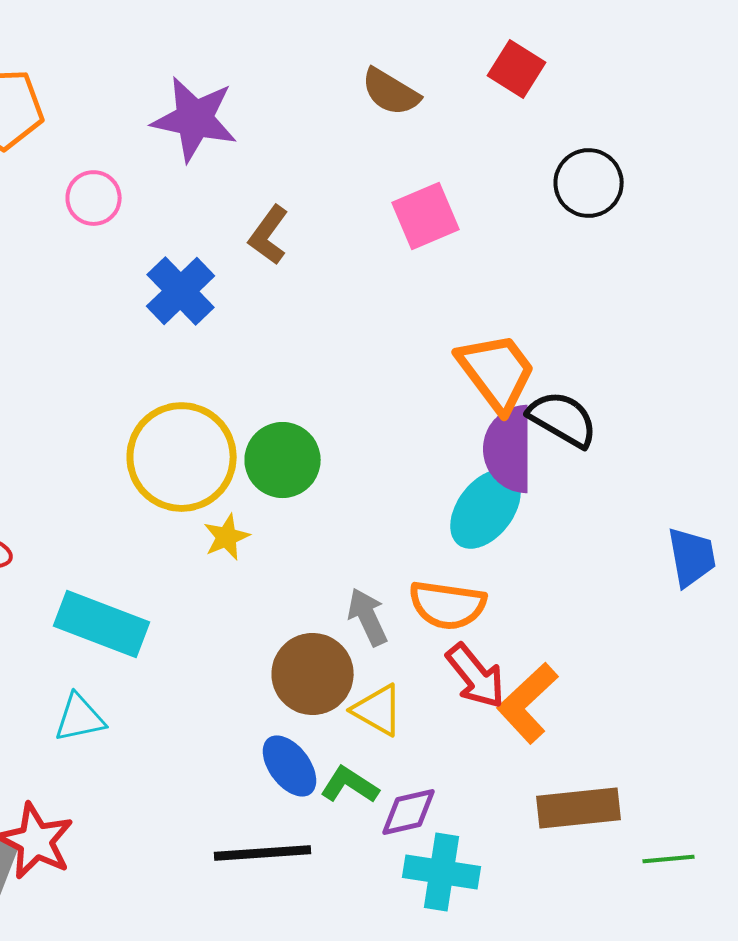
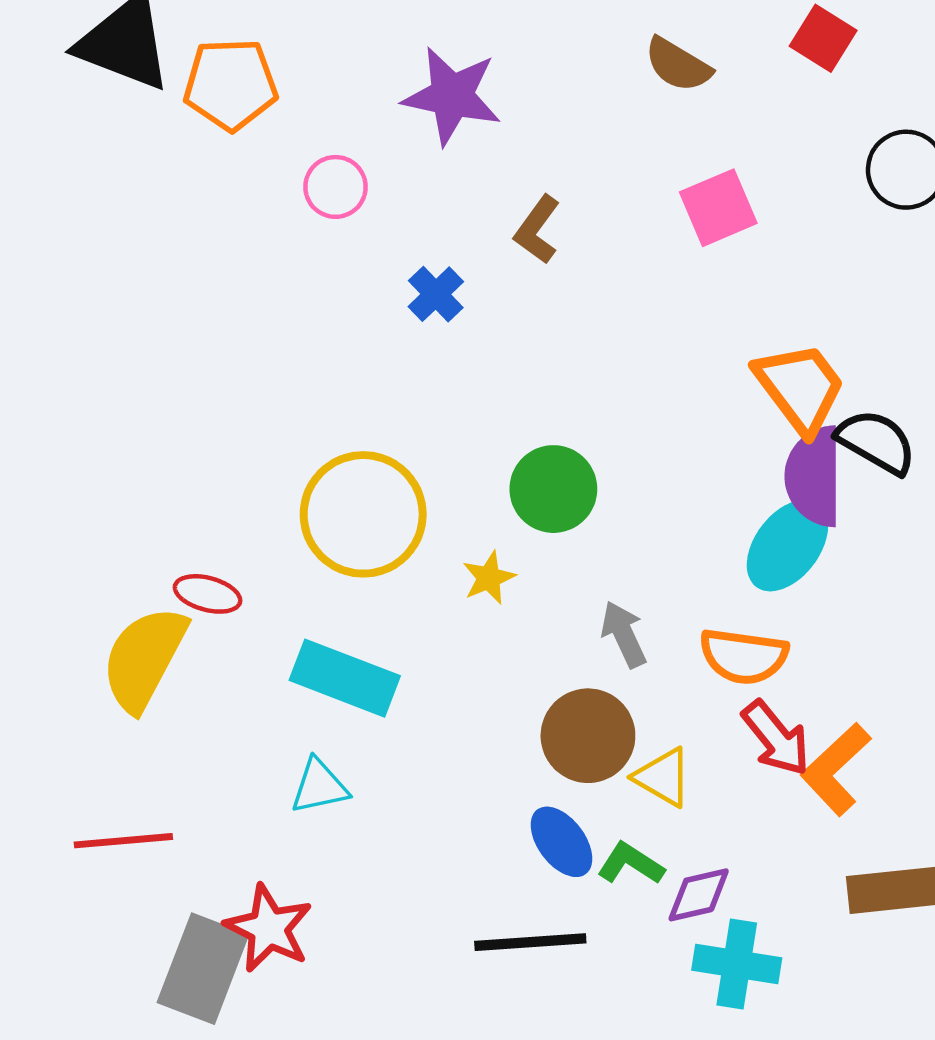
blue cross: (181, 291) -> (436, 294), size x0.7
yellow circle: (182, 457) -> (363, 514), moved
gray arrow: (368, 617) -> (624, 634), moved

